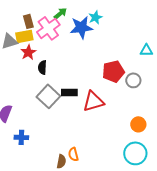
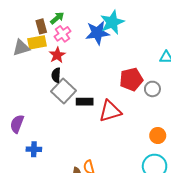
green arrow: (60, 13) -> (57, 18), moved
cyan star: (95, 17) -> (112, 22), size x1.6
pink cross: (48, 28) -> (62, 34), size x0.7
red star: (28, 52) -> (57, 55), moved
gray square: (48, 96) -> (64, 91), moved

